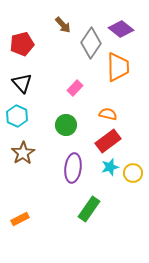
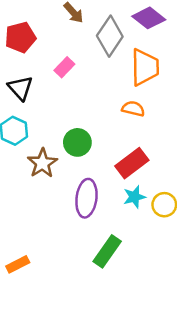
pink rectangle: (75, 88) -> (64, 67), moved
orange semicircle: (108, 114) -> (133, 109), moved
brown star: (23, 153) -> (42, 163), moved

